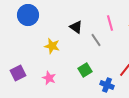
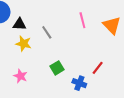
black triangle: (76, 27) -> (19, 24), moved, turned -32
gray line: (96, 40) -> (47, 32), moved

